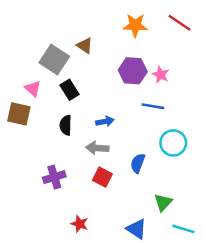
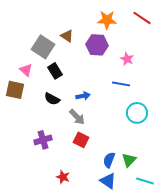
purple hexagon: (133, 71) -> (97, 45), moved
black semicircle: (66, 125) -> (52, 99), turned -63
gray arrow: (97, 148) -> (77, 117), turned -138
blue semicircle: (138, 163) -> (109, 160), moved

